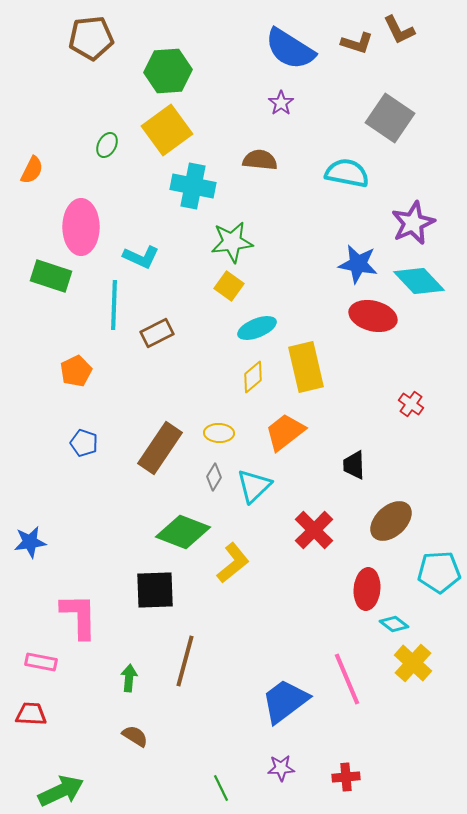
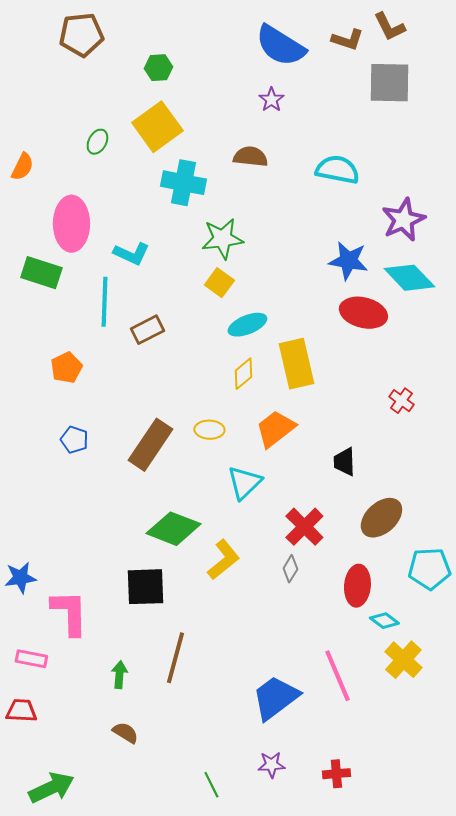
green hexagon: (168, 71) -> (158, 68), size x0.6
gray square: (390, 118) -> (389, 83), moved, turned -33
gray diamond: (214, 477) -> (290, 569), moved
blue star: (30, 542) -> (20, 578), moved

